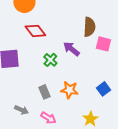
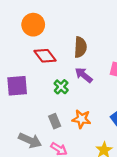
brown semicircle: (89, 27) -> (80, 47), moved
gray arrow: (21, 110) -> (30, 140), size x1.5

